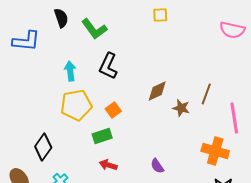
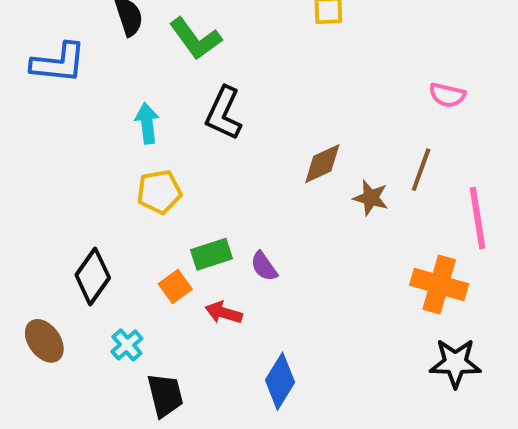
pink semicircle: (232, 30) -> (447, 95), moved, size x0.7
yellow pentagon: (76, 105) -> (159, 192), size x0.7
orange square: (113, 110) -> (175, 286), moved
purple semicircle: (157, 166) -> (264, 266), moved

